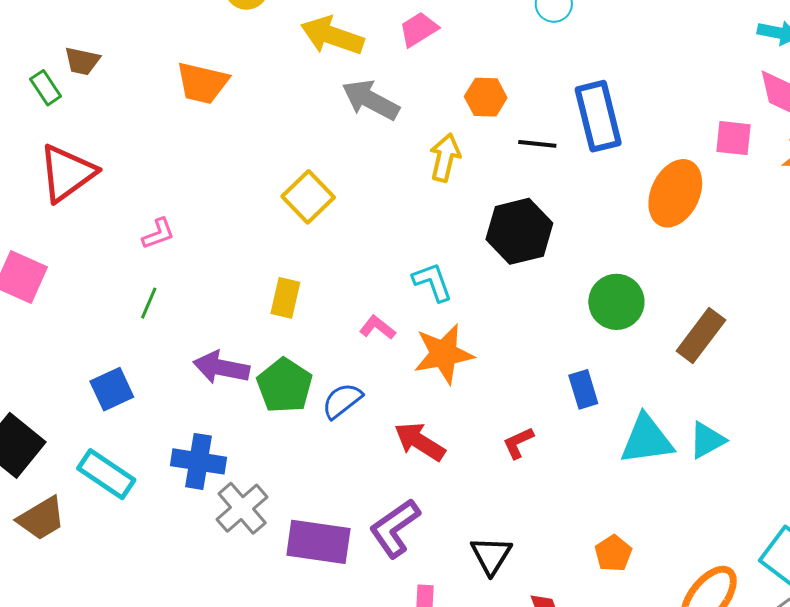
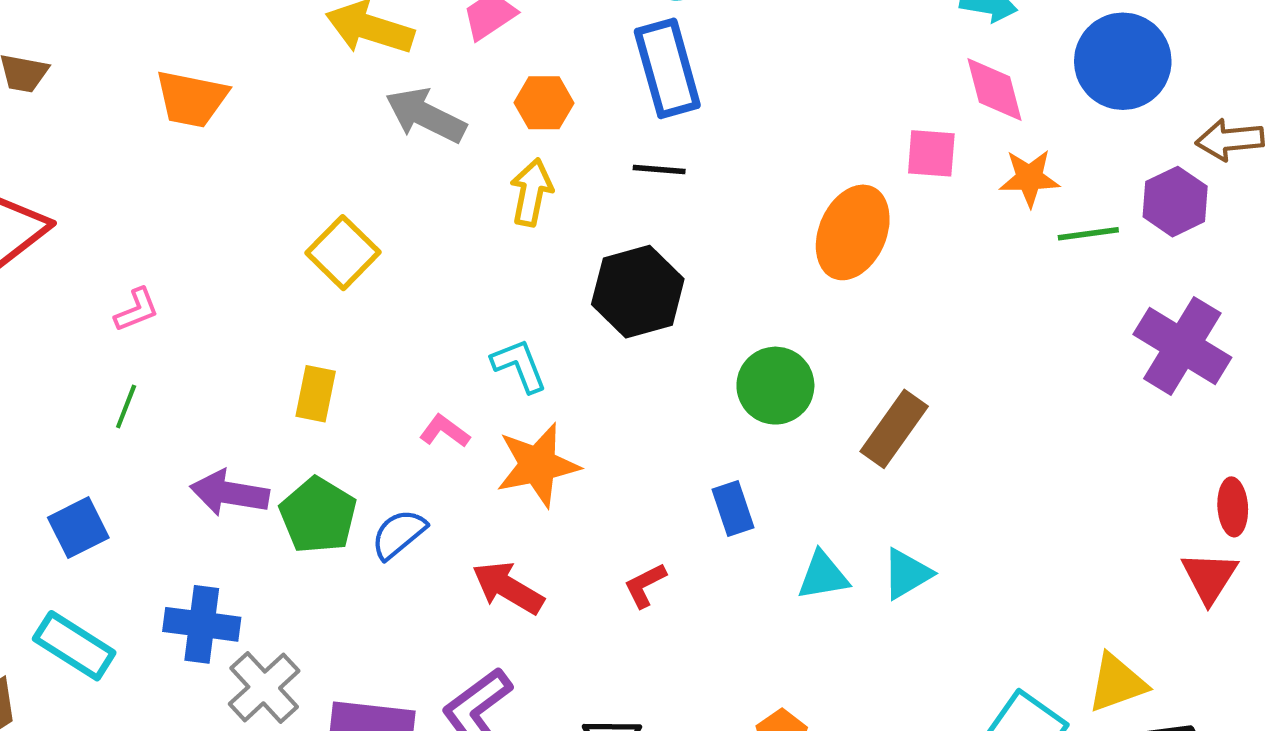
orange hexagon: (486, 97) -> (544, 103), moved
blue rectangle: (598, 116) -> (667, 68), moved
cyan triangle: (647, 440) -> (823, 576), size x0.7

